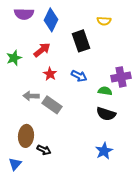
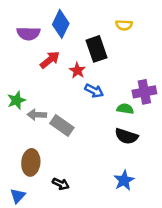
purple semicircle: (24, 14) -> (28, 33), moved
green star: (14, 58) -> (16, 100), moved
red star: (50, 74) -> (77, 70), moved
black arrow: (44, 150) -> (61, 184), moved

